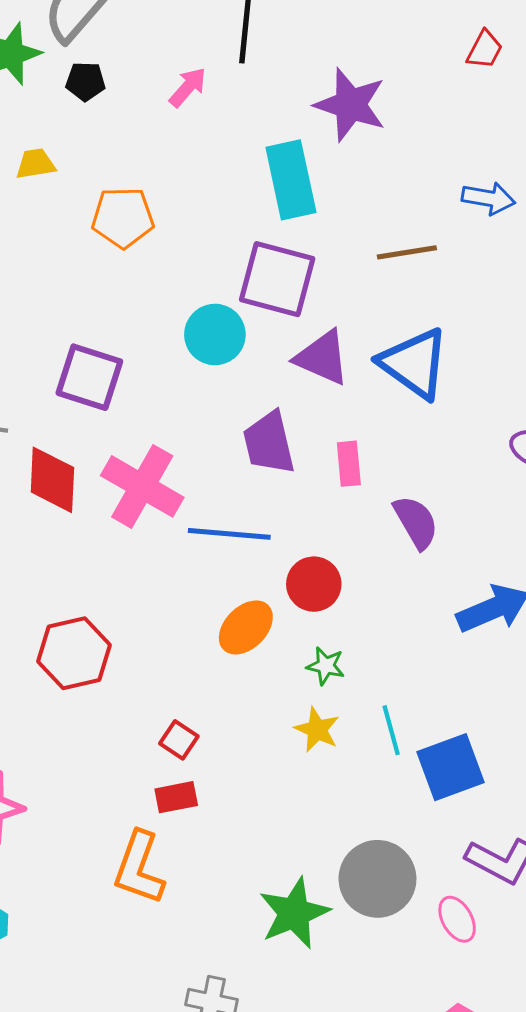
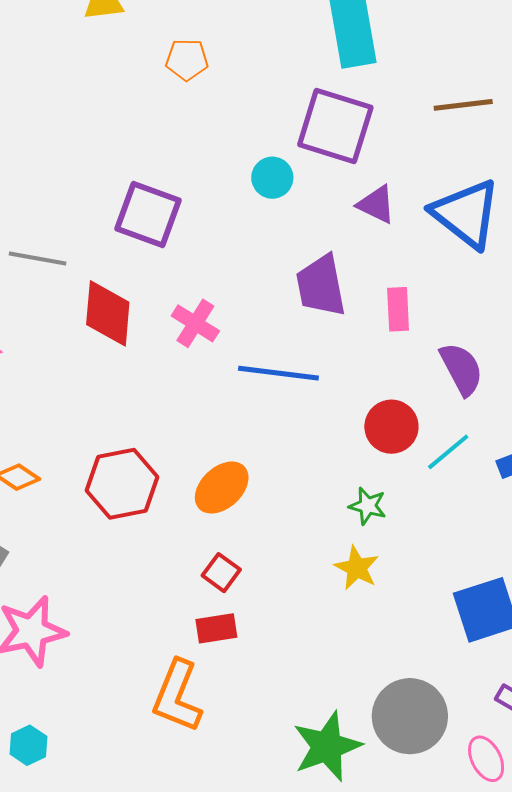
orange pentagon: (123, 217) -> (187, 60), size x0.7
cyan circle: (215, 335) -> (272, 178), size x0.7
purple triangle: (322, 358) -> (376, 204), size x0.7
pink cross: (142, 486) -> (195, 323), size x0.6
red circle: (314, 584) -> (391, 427), moved
orange ellipse: (246, 627) -> (222, 488), moved
cyan line: (391, 730) -> (448, 452), moved, turned 63

